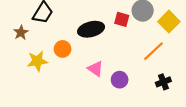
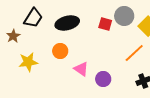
black ellipse: (91, 29) -> (67, 23), moved
orange circle: (63, 49) -> (60, 51), moved

